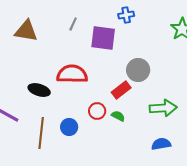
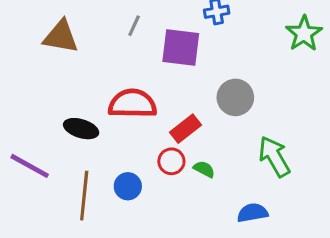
red rectangle: (121, 90) -> (185, 129), moved
green arrow: (163, 108) -> (274, 157), turned -116
blue semicircle: (161, 144) -> (252, 213), moved

